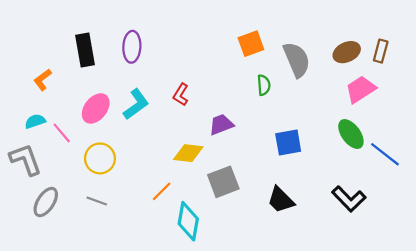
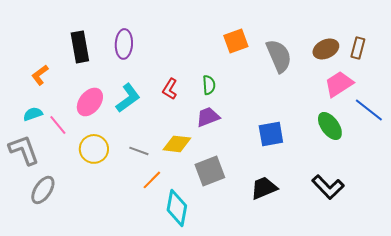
green semicircle: (264, 85) -> (209, 85), moved
blue line: (385, 154) -> (369, 110), moved
black trapezoid: (281, 200) -> (264, 188), turned 112
gray line: (97, 201) -> (139, 151), moved

